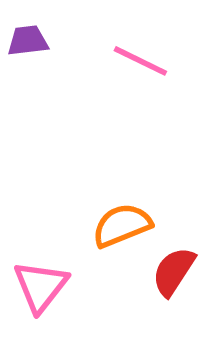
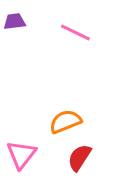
red semicircle: (174, 272) -> (79, 158), moved

